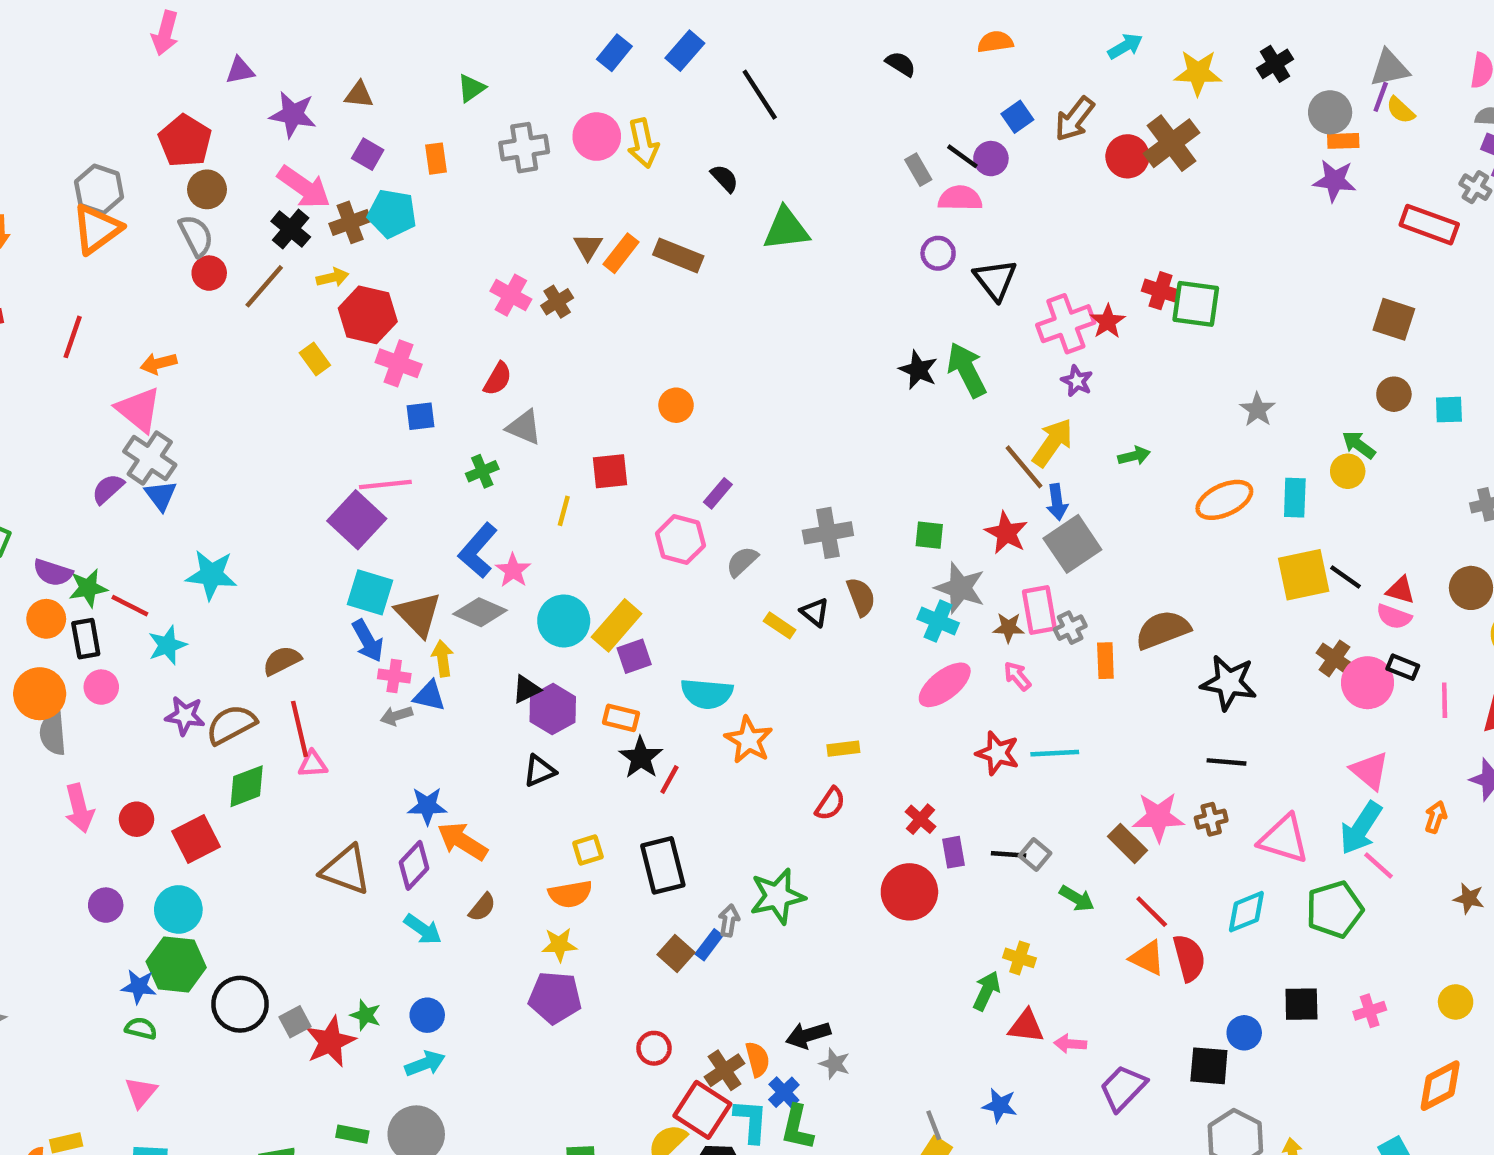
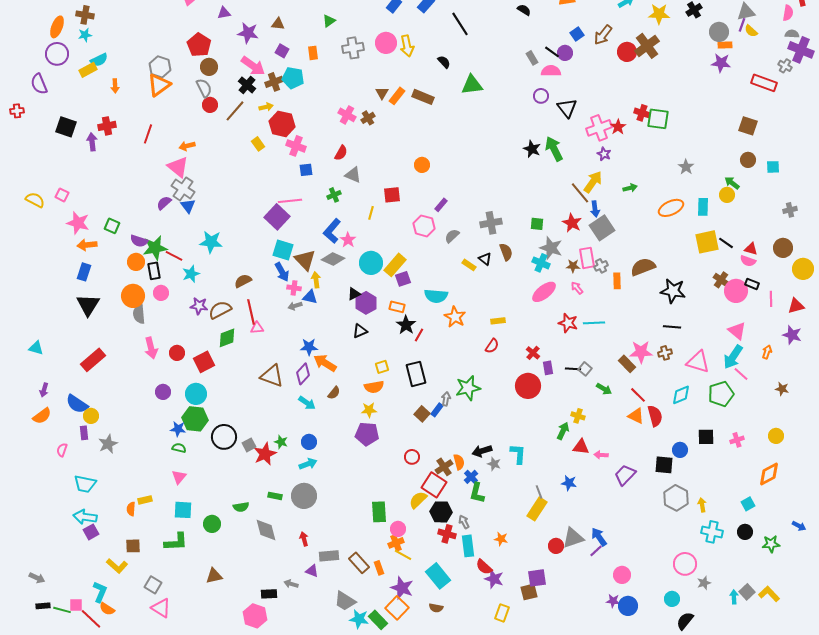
green star: (88, 588) -> (155, 248), size x1.4
cyan L-shape: (751, 1121) -> (518, 454), moved

